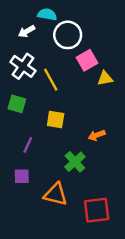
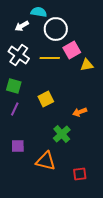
yellow line: (51, 80) -> (50, 58), moved, turned -60
yellow square: (56, 120) -> (46, 99), turned -35
purple line: (28, 145) -> (15, 109), moved
red square: (97, 210) -> (80, 174), size x0.6

